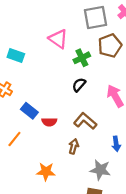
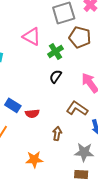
brown pentagon: (110, 46) -> (80, 37), turned -30
brown L-shape: (85, 121) -> (77, 109), moved

